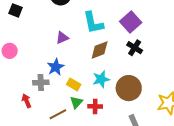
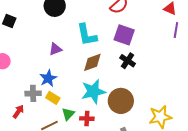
purple square: (131, 22) -> (124, 35), turned -30
cyan star: (101, 79) -> (93, 91), size x1.4
yellow rectangle: (74, 84) -> (53, 98), moved
red arrow: (26, 101) -> (18, 112), turned 56

